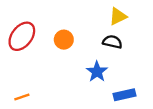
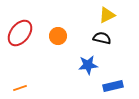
blue star: (97, 72) -> (88, 65), turned 30

